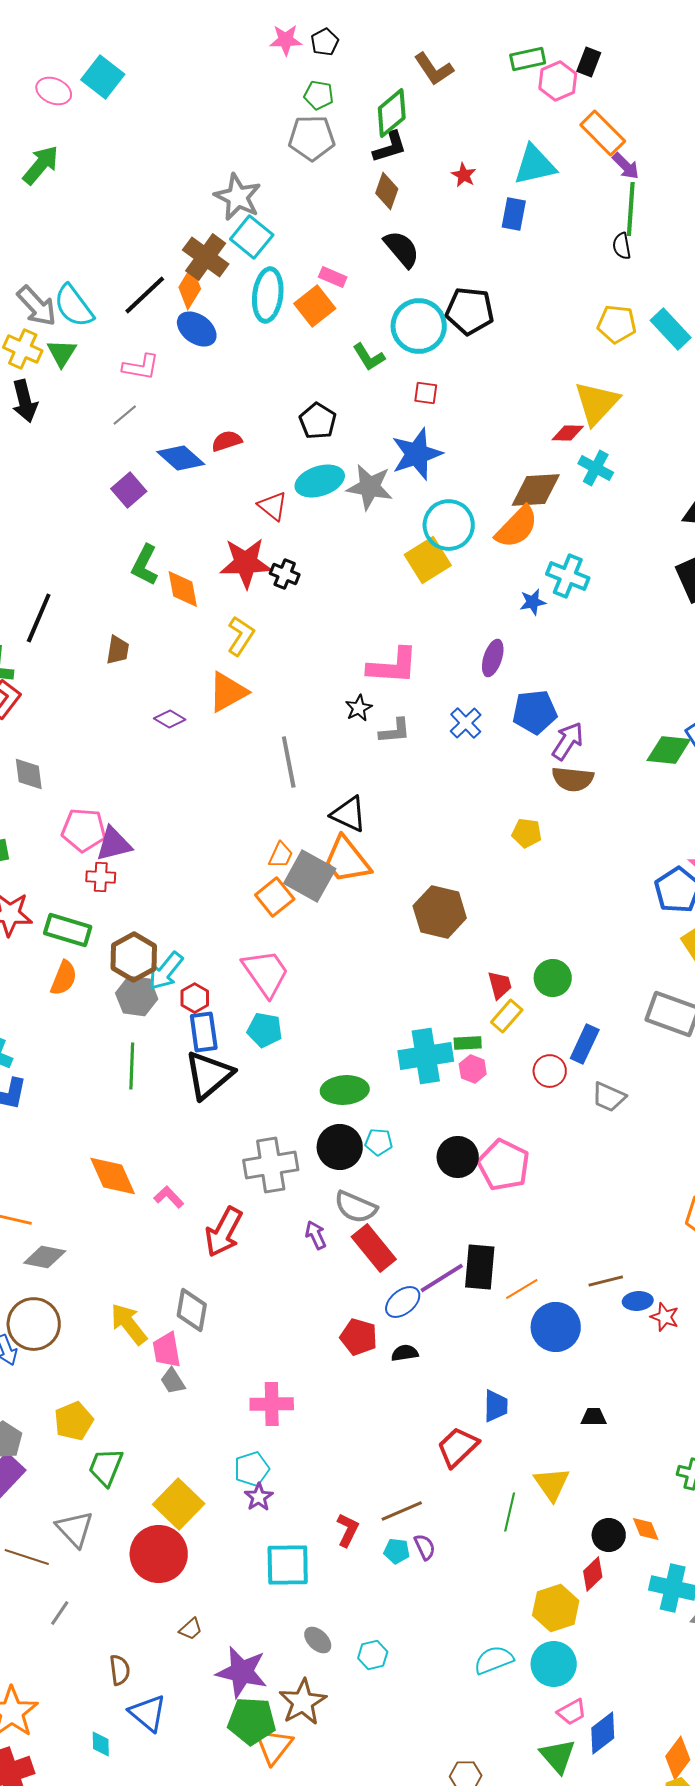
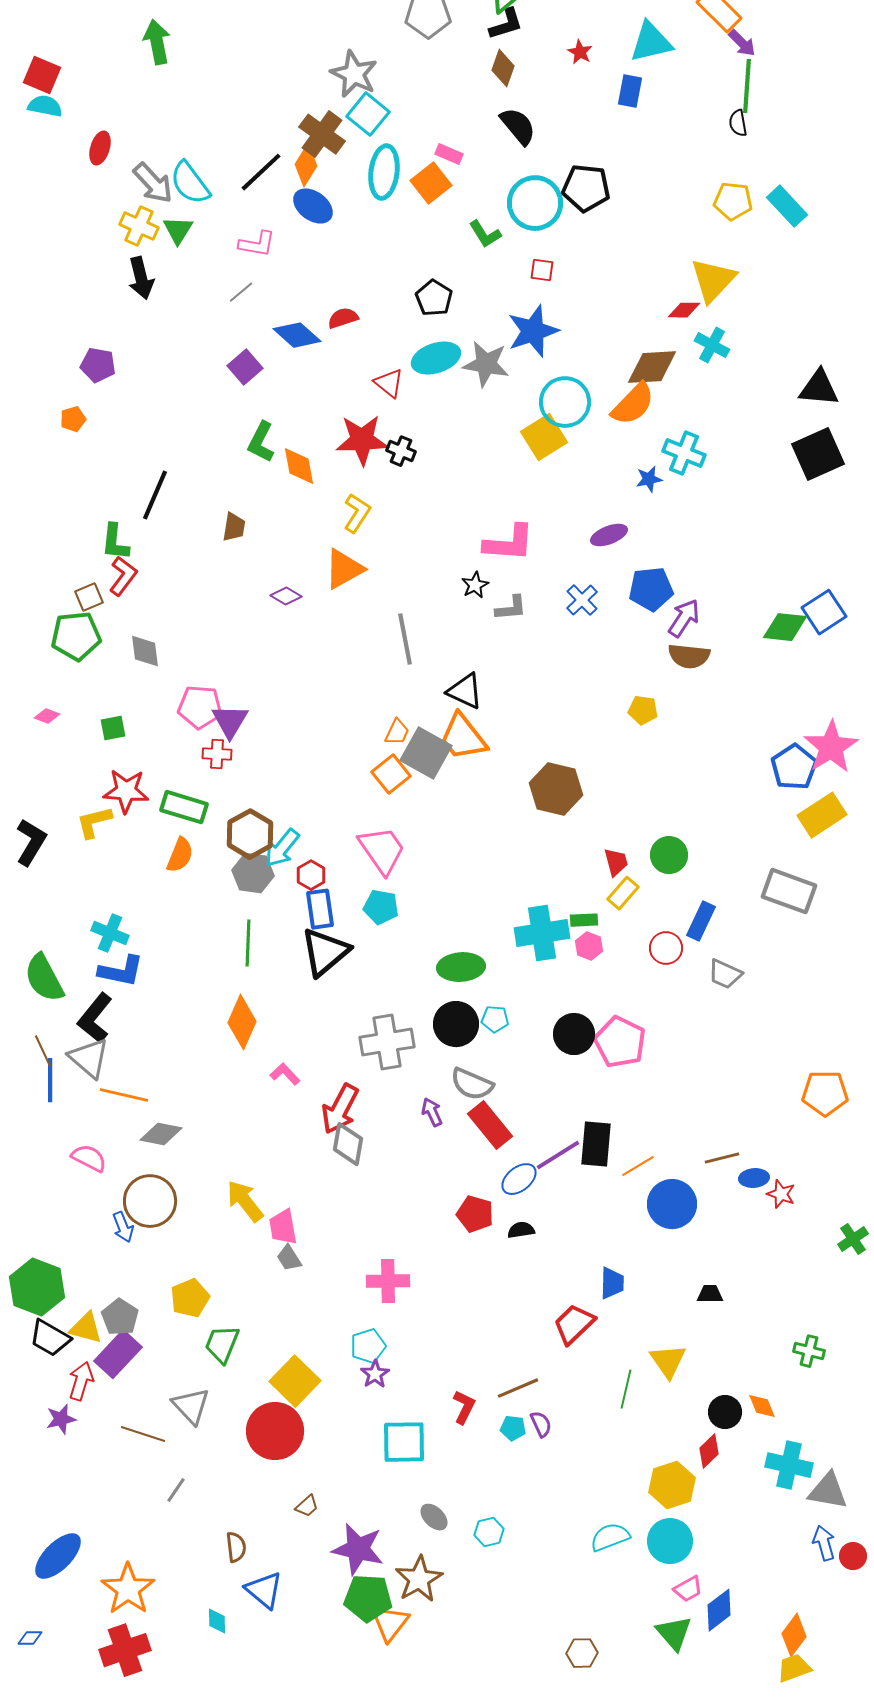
green arrow: (41, 165) -> (157, 42), turned -51
purple ellipse: (493, 658) -> (609, 535), turned 51
purple triangle: (114, 844) -> (230, 721), turned -45
orange diamond: (113, 1176) -> (242, 1022), moved, turned 48
gray diamond: (192, 1310) -> (348, 1144), moved

